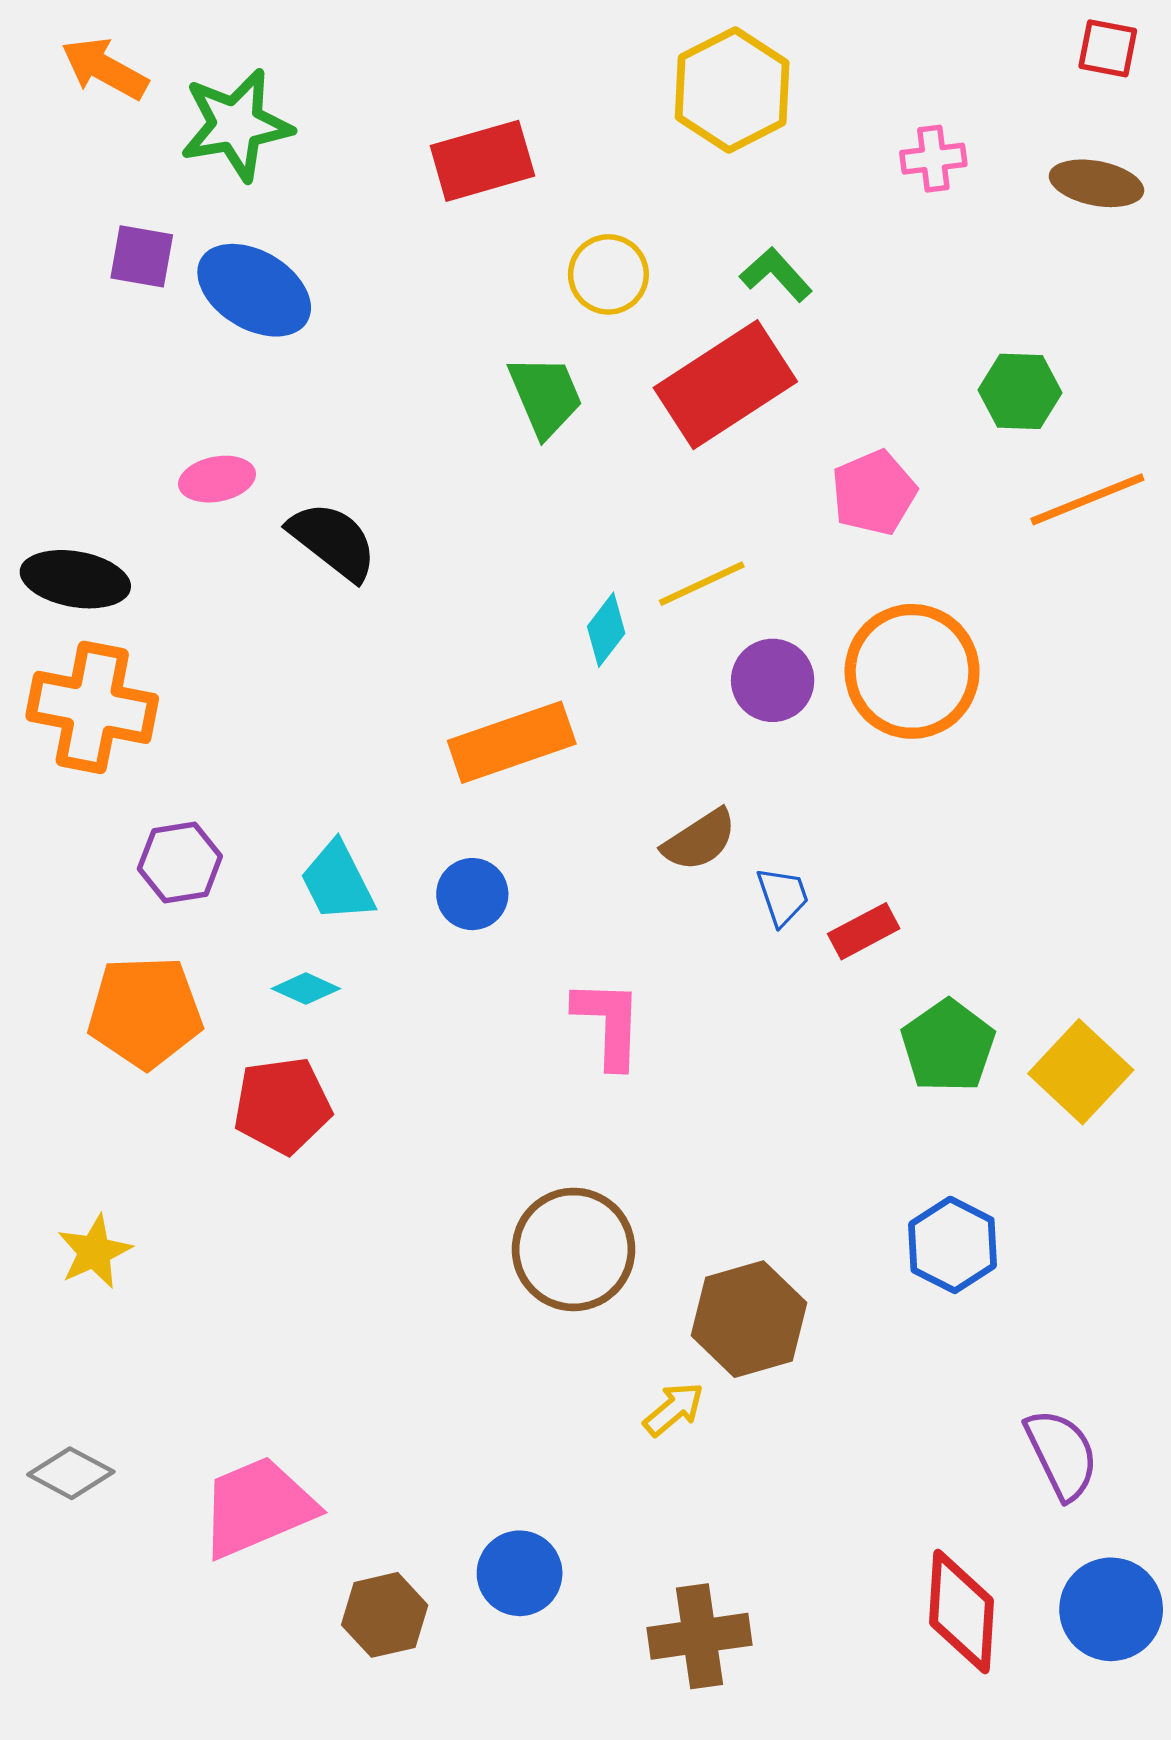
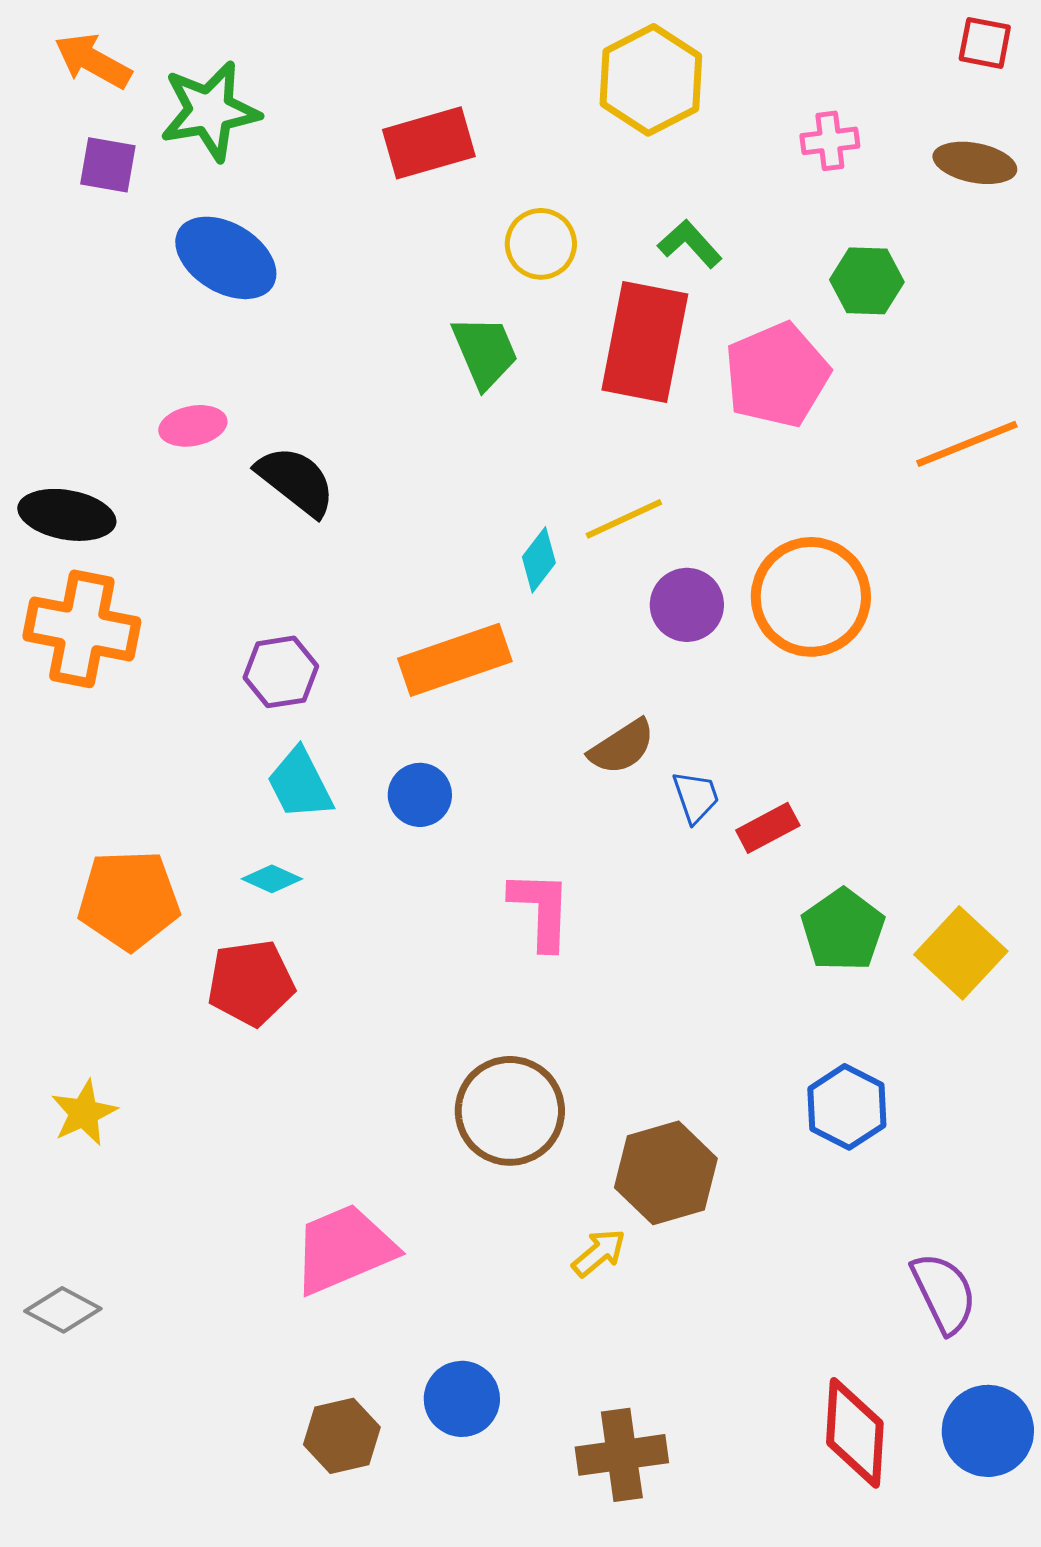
purple square: (142, 256) -> (108, 165), moved
red rectangle: (725, 385) -> (645, 342), turned -46
green hexagon: (1020, 391) -> (867, 281), moved
pink pentagon: (874, 493) -> (777, 375), moved, size x1.4
purple hexagon: (180, 863) -> (281, 672), moved
pink trapezoid: (258, 1507) -> (344, 1249), moved

